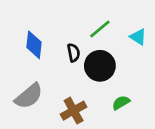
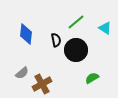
gray semicircle: (29, 96) -> (22, 73), size x0.6
brown cross: (74, 111) -> (42, 84), moved

